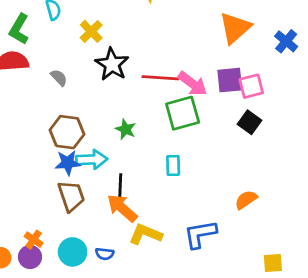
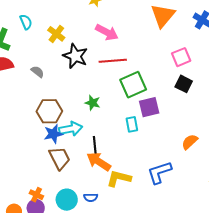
purple square: (230, 80) -> (149, 107), moved
pink arrow: (192, 84) -> (107, 32), moved

